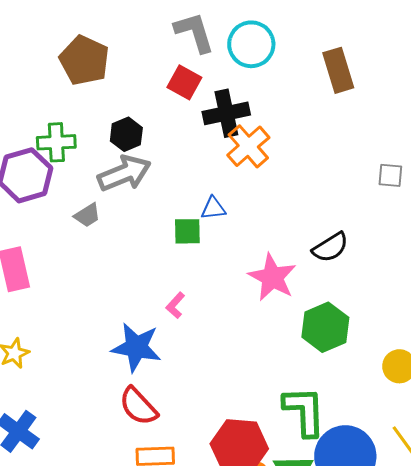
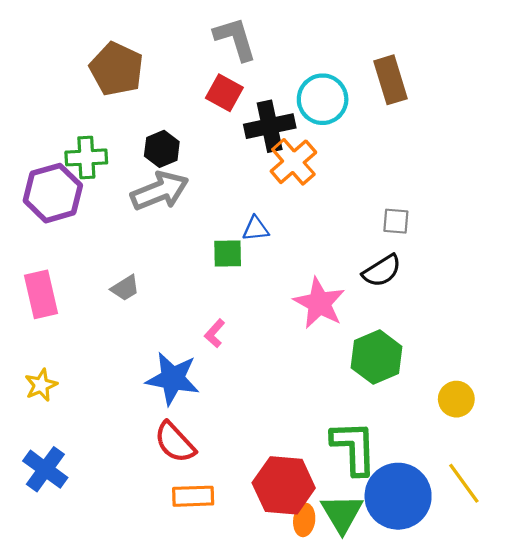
cyan circle: (251, 44) -> (323, 99), moved
gray square: (390, 175) -> (396, 221), moved
gray trapezoid: (87, 215) -> (125, 288), moved

